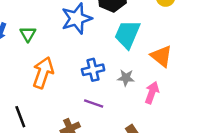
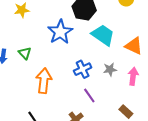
cyan trapezoid: (127, 34) -> (103, 35), turned 115
purple line: (94, 103) -> (89, 95), turned 49

